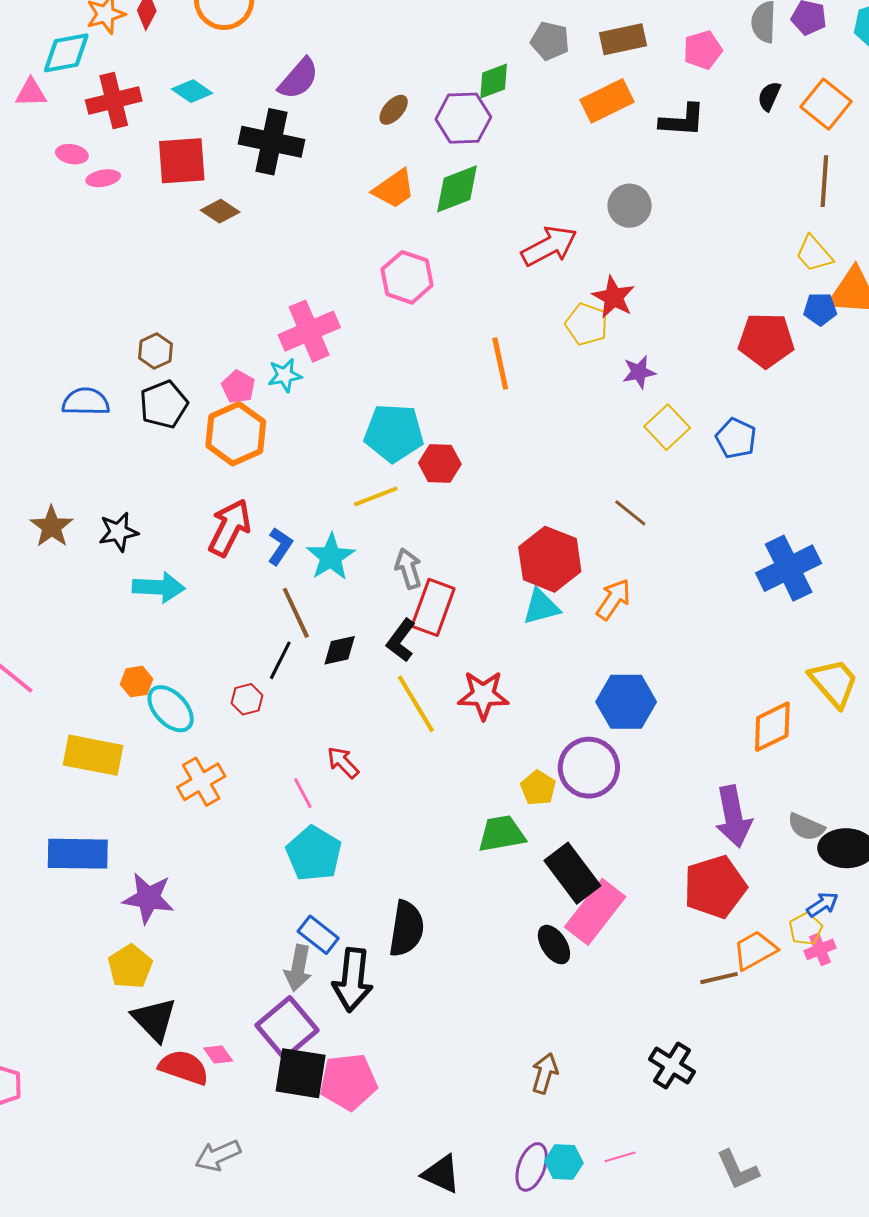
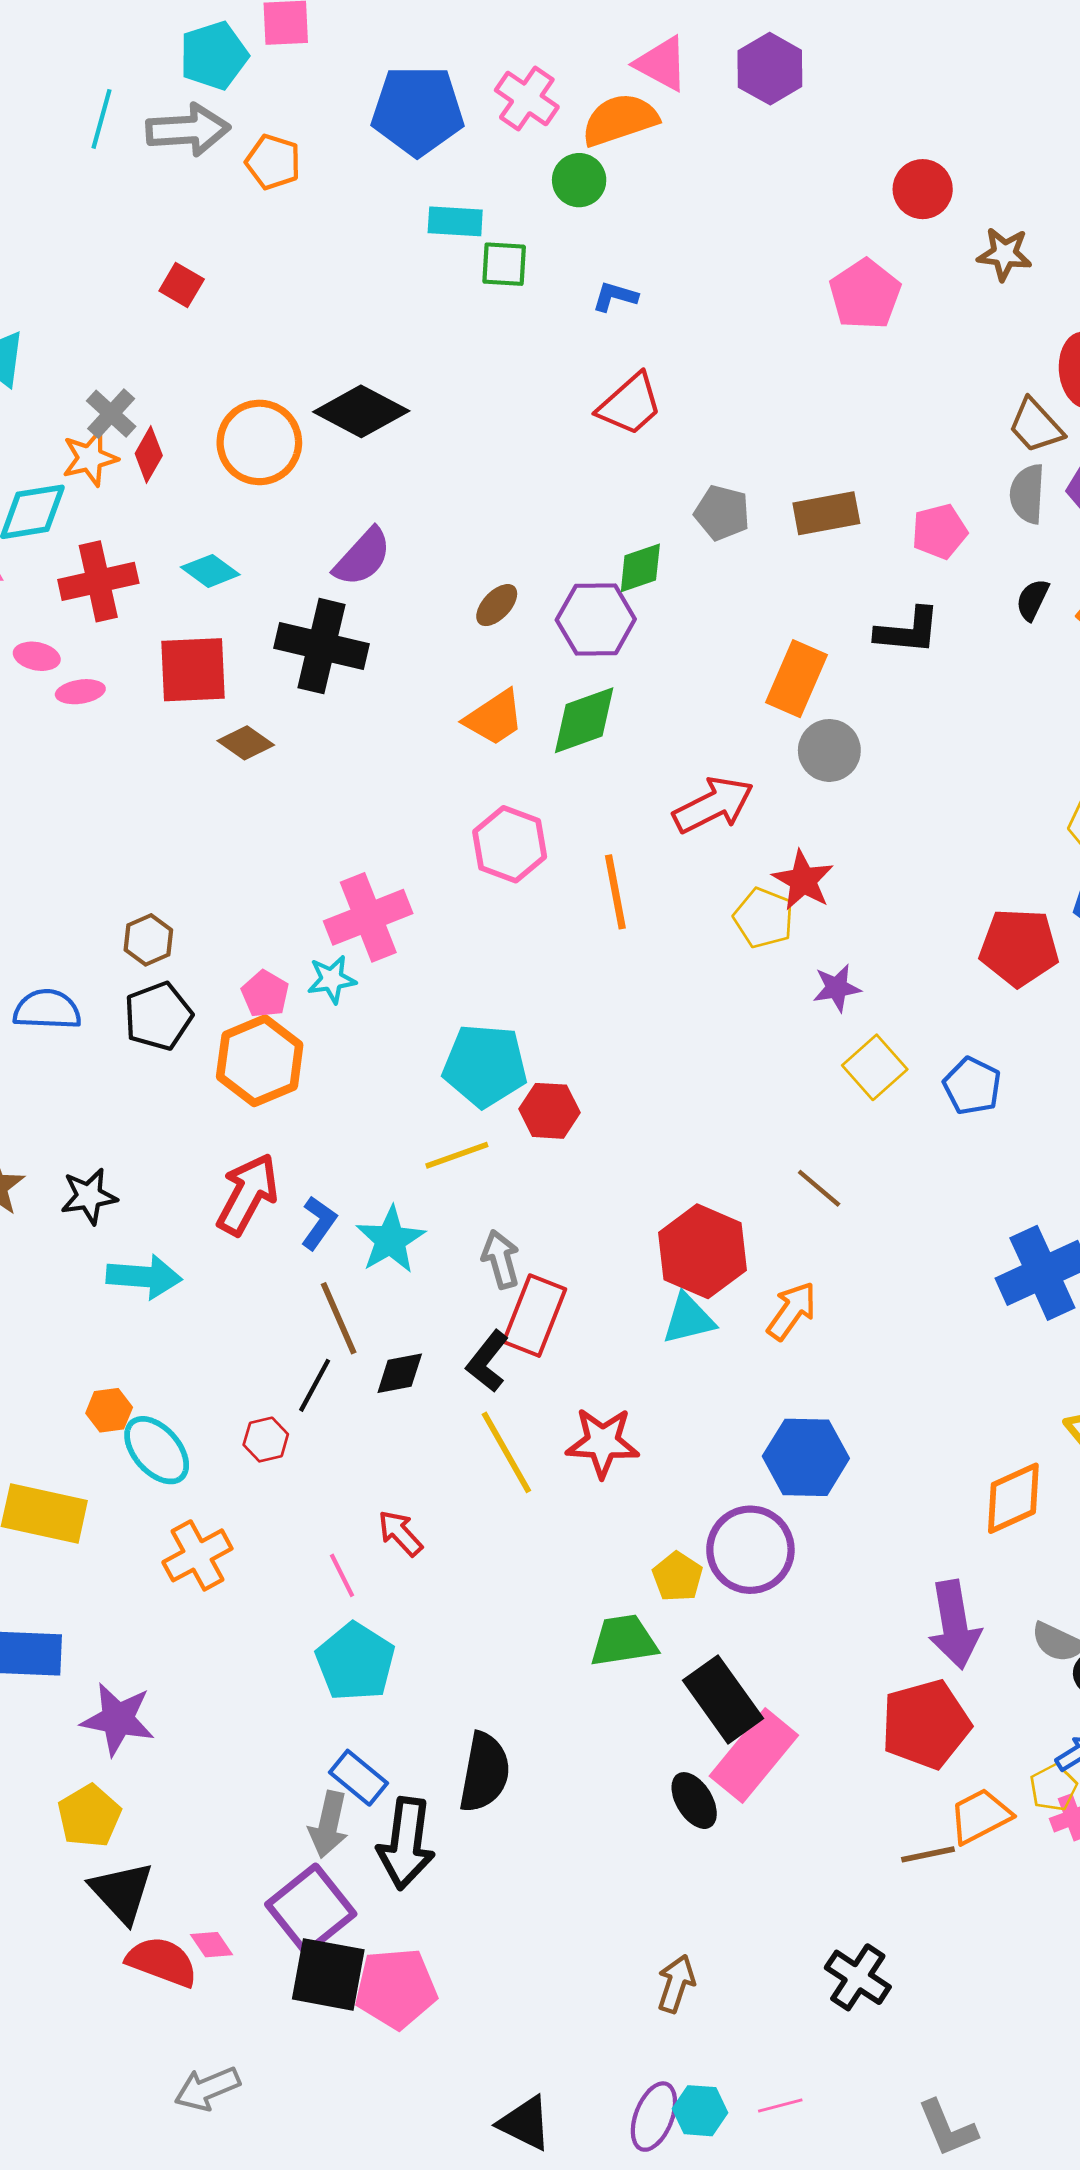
orange rectangle: (607, 101) -> (796, 679), moved, turned -42
orange line: (500, 363) -> (615, 892), moved

